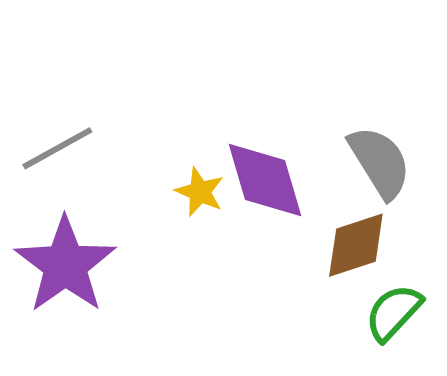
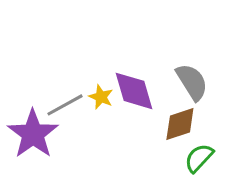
gray line: (57, 148) -> (65, 105), moved

